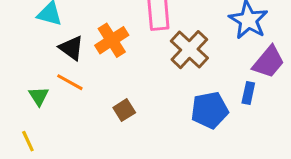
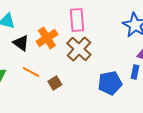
brown cross: (189, 50) -> (79, 49), moved
orange line: (70, 82) -> (31, 72), moved

